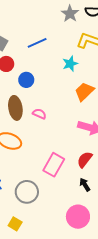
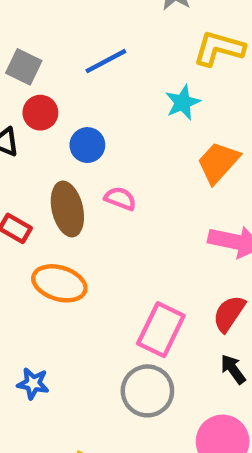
pink semicircle: (39, 114) -> (120, 199), moved
gray circle: (27, 192) -> (147, 391), moved

